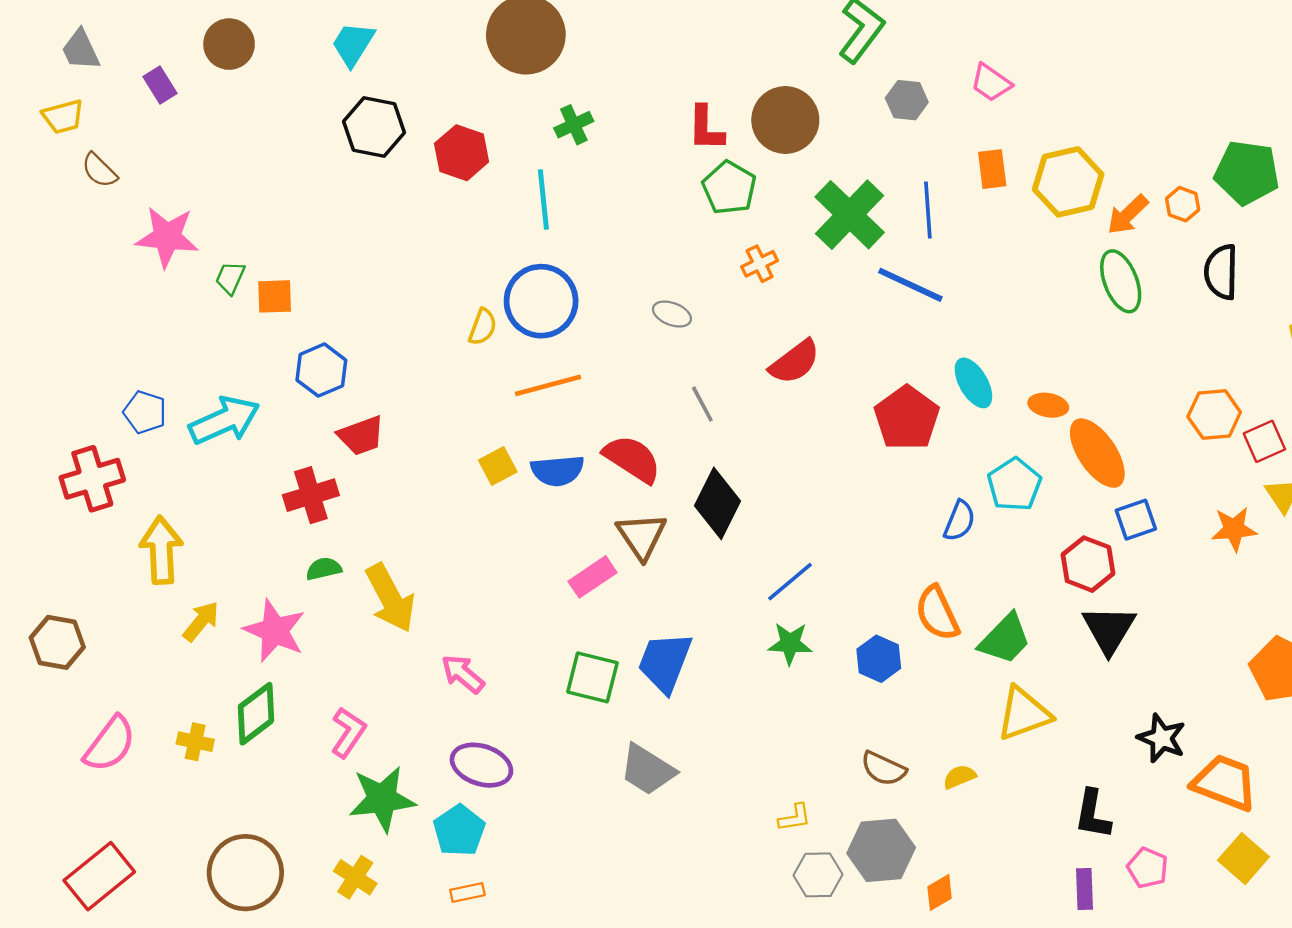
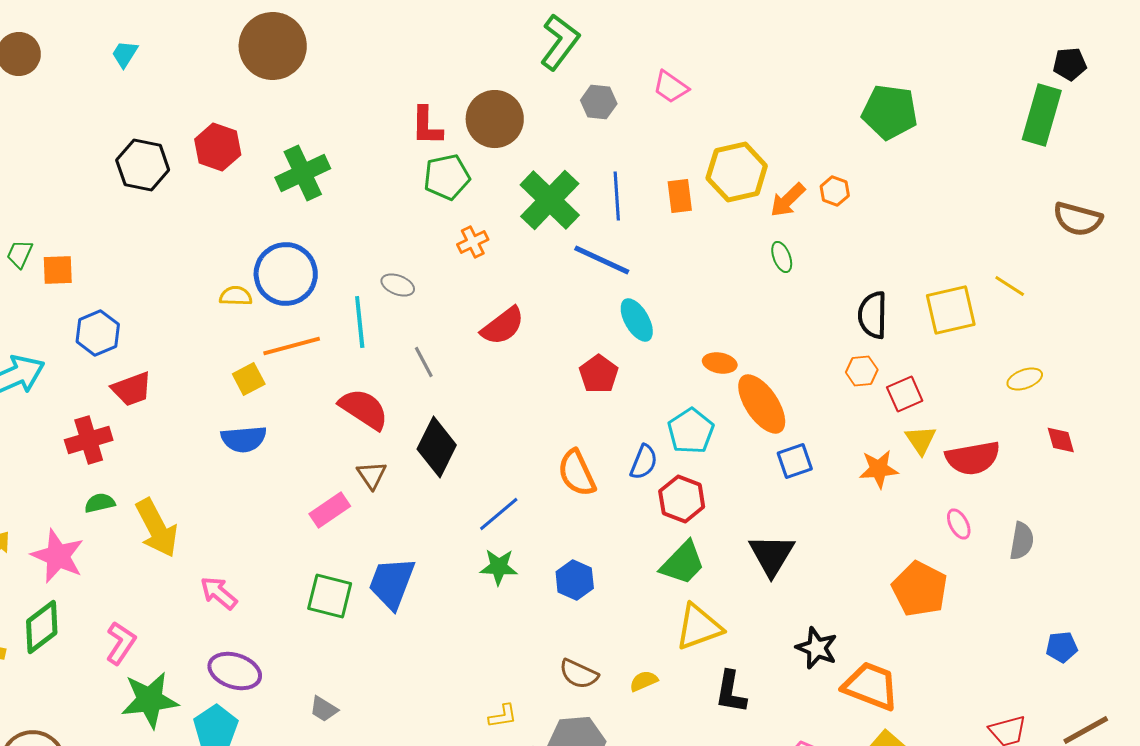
cyan trapezoid: (353, 44) -> (125, 54), size x0.7
green cross: (574, 125) -> (303, 173), moved, size x1.6
black hexagon: (374, 127) -> (143, 165), moved
orange rectangle: (992, 169) -> (680, 196), moved
green pentagon: (1247, 173) -> (890, 112), moved
green pentagon: (729, 188) -> (447, 177), turned 30
cyan line: (543, 199) -> (360, 322), moved
black semicircle: (1221, 272) -> (873, 315), moved
green ellipse: (1121, 281) -> (782, 257), size x0.6
yellow semicircle: (483, 327) -> (236, 296), turned -108
cyan ellipse: (973, 383) -> (637, 320), moved
orange hexagon: (1214, 414) -> (862, 371), size x0.7
red pentagon: (907, 418) -> (599, 374), size x0.7
yellow square: (498, 466) -> (249, 379), moved
blue semicircle: (557, 471) -> (244, 439), moved
brown triangle: (642, 536) -> (372, 475), size x0.7
red hexagon: (1088, 564) -> (682, 499), moved
orange semicircle: (937, 613) -> (577, 473), moved
gray trapezoid: (647, 770) -> (324, 709), moved, size x0.6
black L-shape: (1093, 814) -> (731, 692), moved

